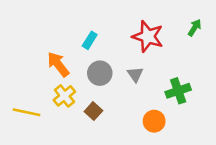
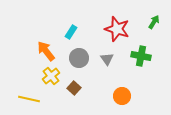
green cross: (178, 91) -> (141, 56), moved, turned 30
yellow line: (26, 112) -> (29, 99), moved

